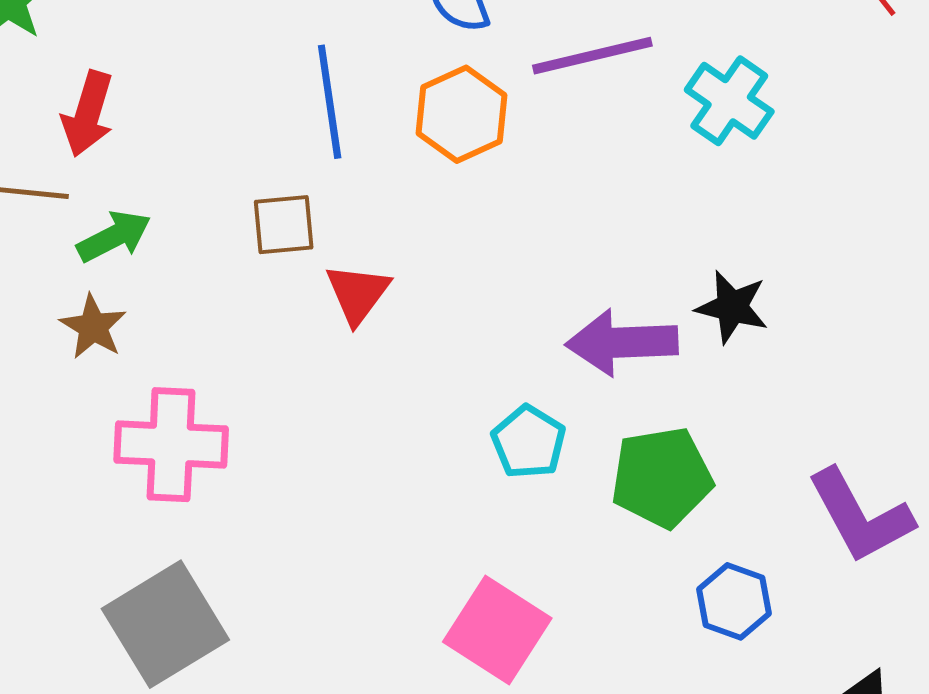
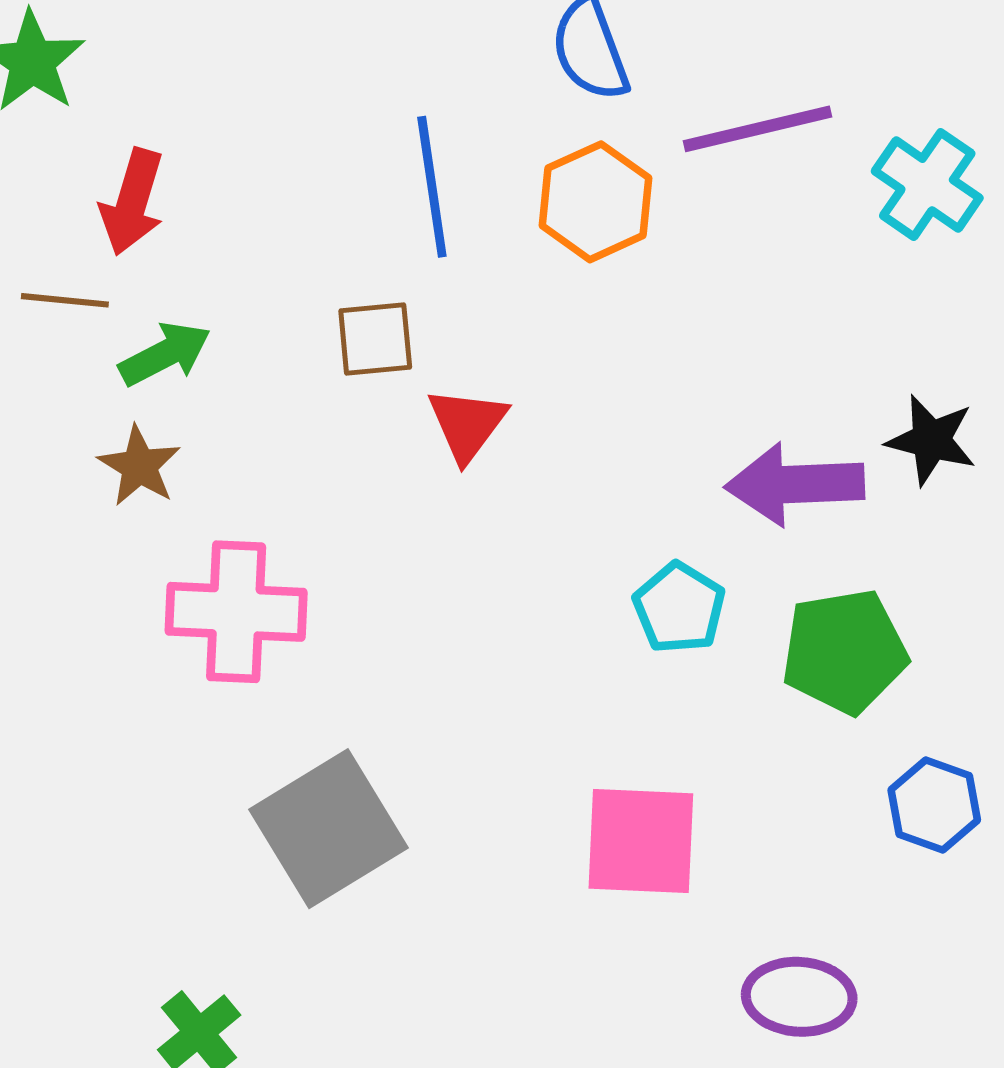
gray square: (165, 624) -> (328, 829), moved
pink square: (497, 630) -> (641, 841), turned -30

